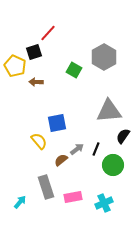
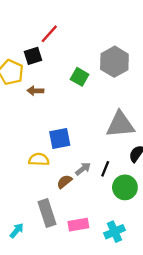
yellow semicircle: (39, 141) -> (39, 159), turned -48

